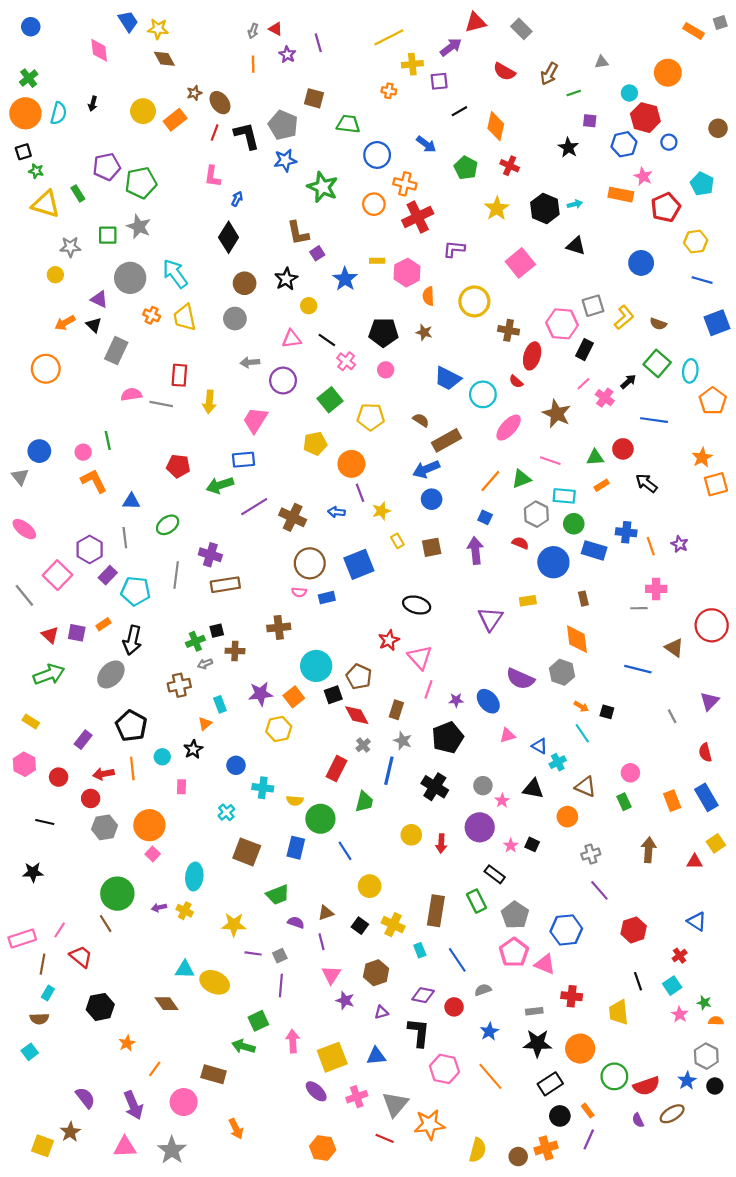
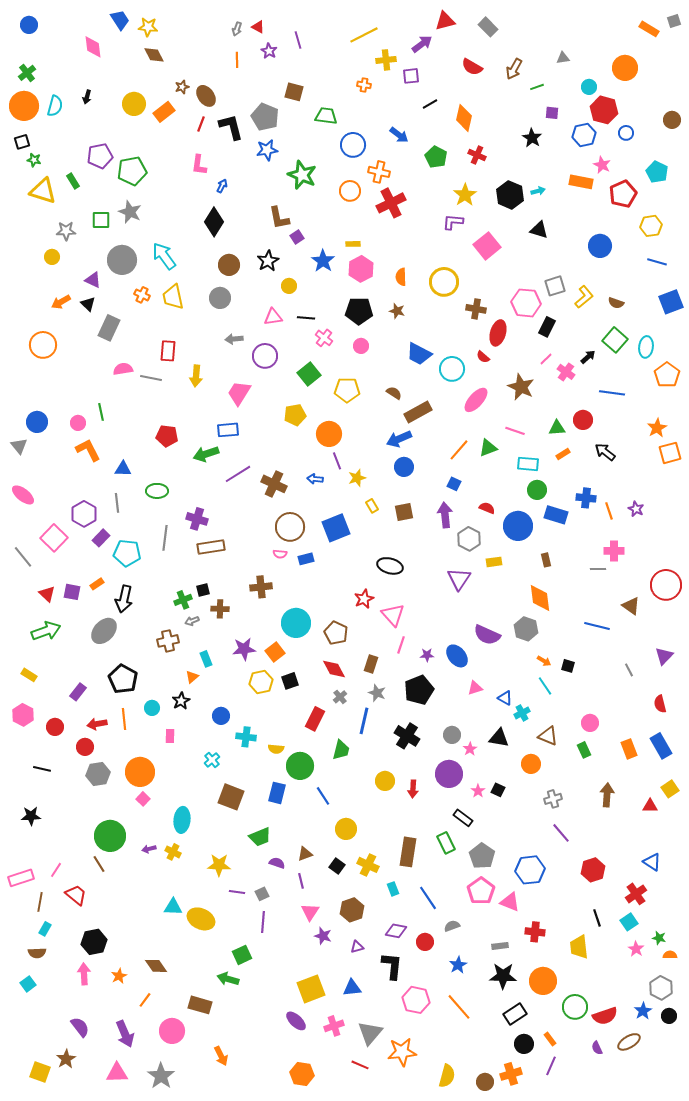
purple L-shape: (454, 249) -> (453, 222), moved
pink hexagon: (407, 273) -> (361, 269), moved
black line: (327, 340) -> (306, 318), turned -30
gray hexagon: (536, 514) -> (469, 539), moved
green ellipse: (168, 525) -> (157, 491), turned 35
black square: (333, 695) -> (290, 681), moved
red cross: (680, 956) -> (636, 894), size x1.5
brown diamond: (167, 1004) -> (156, 966), moved
pink arrow: (293, 1041) -> (84, 974), moved

